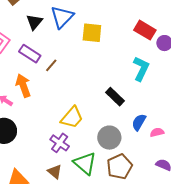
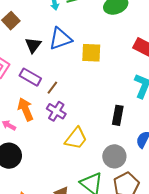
blue triangle: (62, 17) -> (60, 39), turned 30
black rectangle: (115, 97) -> (118, 115), turned 60
purple cross: (60, 143) -> (56, 111), moved

